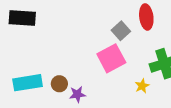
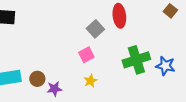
pink square: (111, 58) -> (86, 55), size x0.6
yellow star: (142, 86) -> (90, 81), moved

